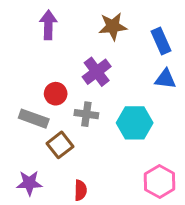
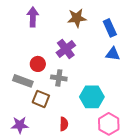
cyan hexagon: (135, 123) -> (92, 97), moved
brown square: (60, 145) -> (41, 99), turned -30
red semicircle: (80, 190) -> (64, 124), moved

